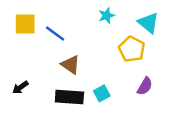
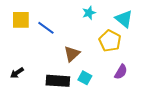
brown triangle: (71, 65) -> (72, 54), moved, turned 42
cyan square: (102, 93) -> (85, 78), turned -32

